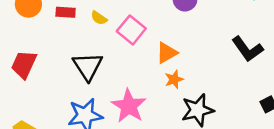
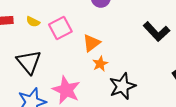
pink square: (131, 30) -> (60, 28), turned 30

